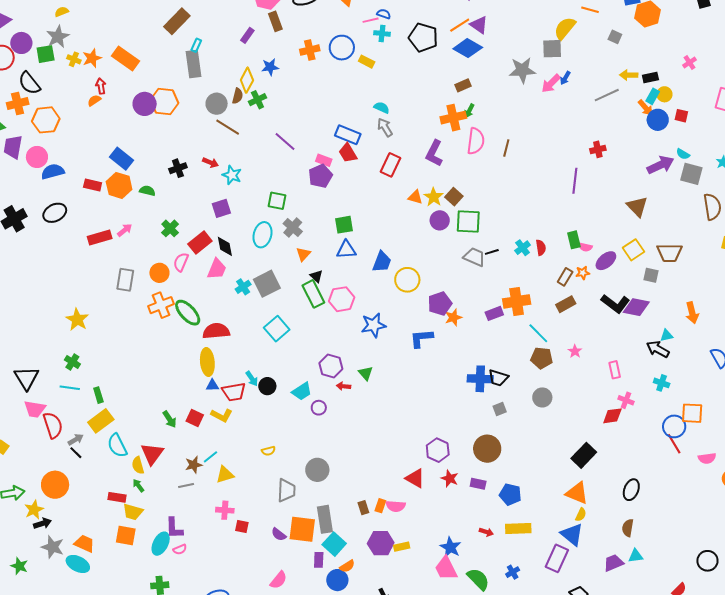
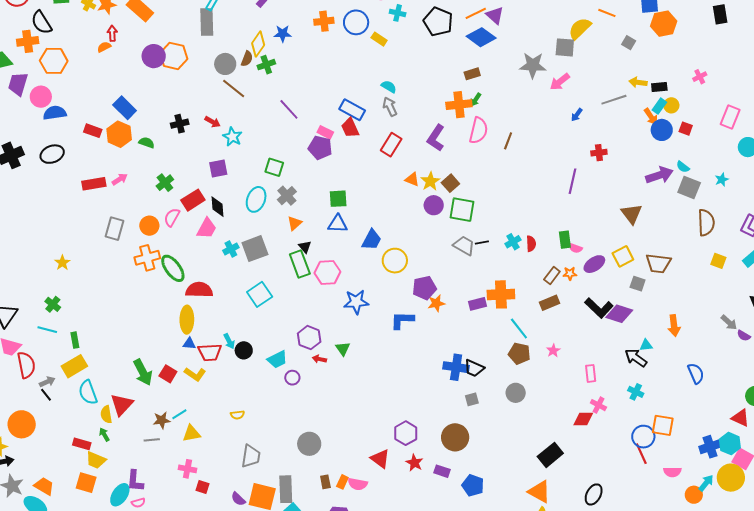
blue arrow: (565, 78) -> (577, 115), moved
purple pentagon: (320, 176) -> (320, 148), turned 30
yellow star: (77, 320) -> (62, 263), size x0.7
green arrow: (170, 419) -> (143, 372), size x1.5
gray circle: (317, 470) -> (309, 444), moved

